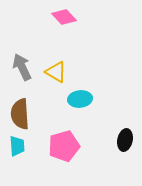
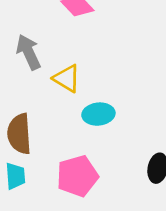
gray arrow: (22, 67) -> (29, 52), moved

